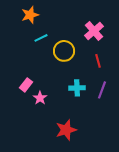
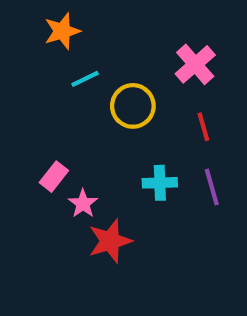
purple line: (102, 90) -> (212, 187), turned -36
red star: (66, 130) -> (110, 241), moved

